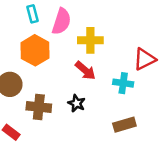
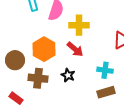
orange hexagon: (35, 50) -> (44, 49), moved
cyan cross: (123, 83) -> (105, 70), moved

